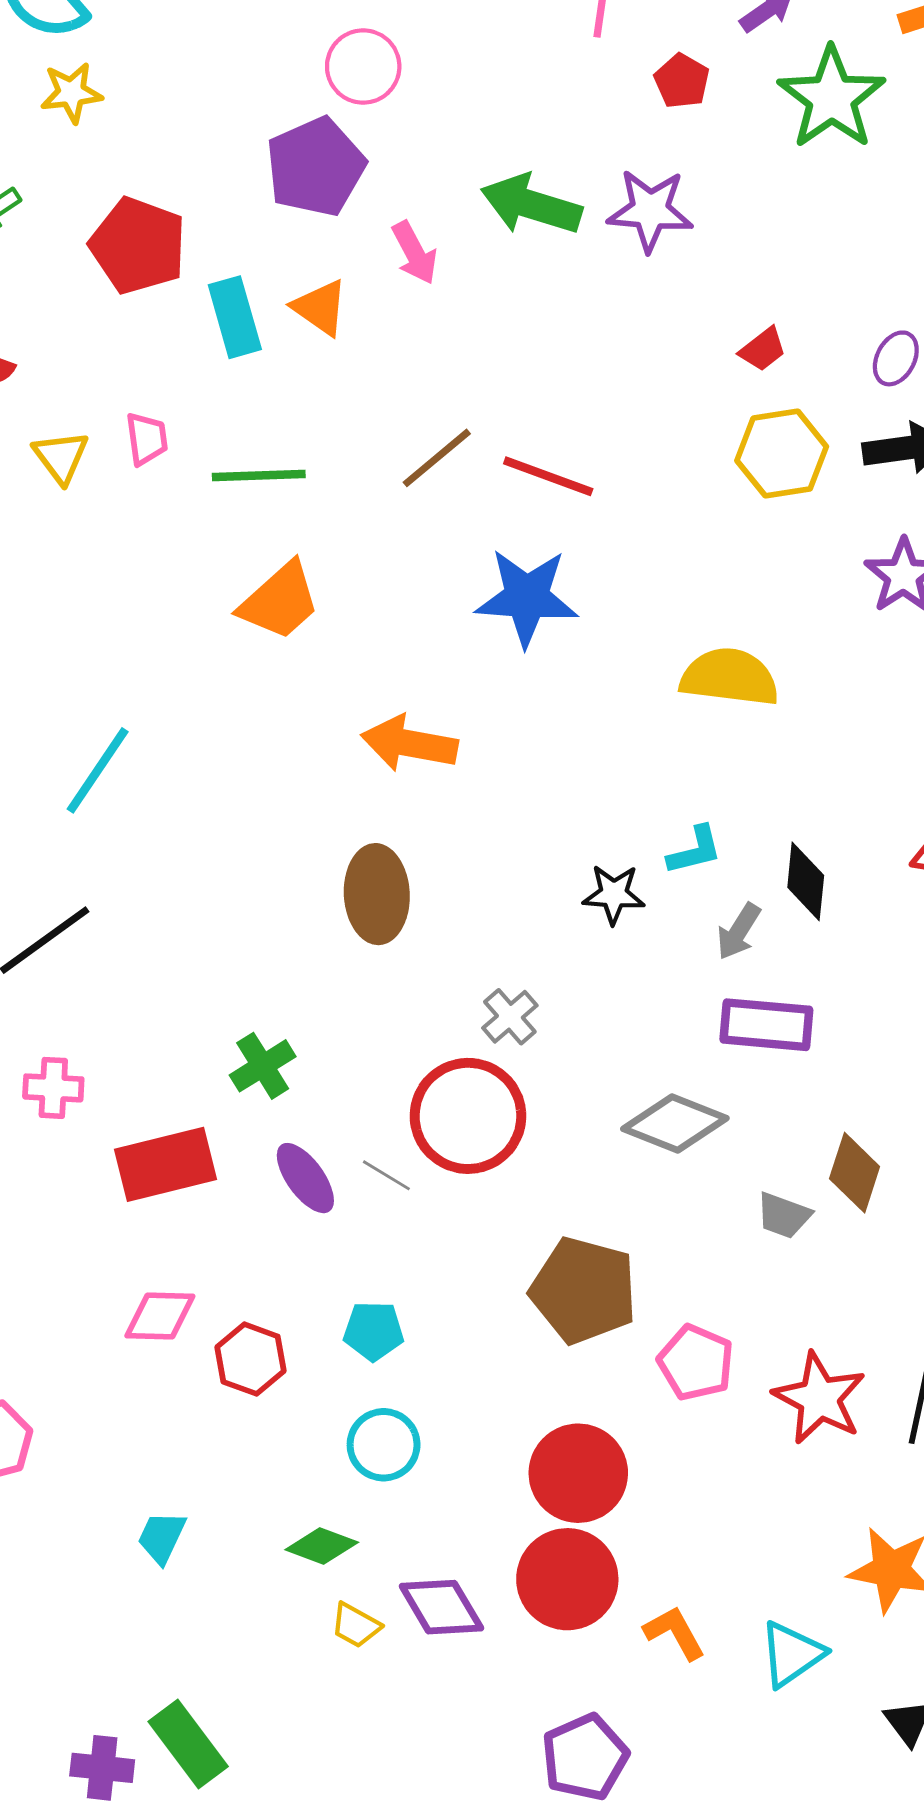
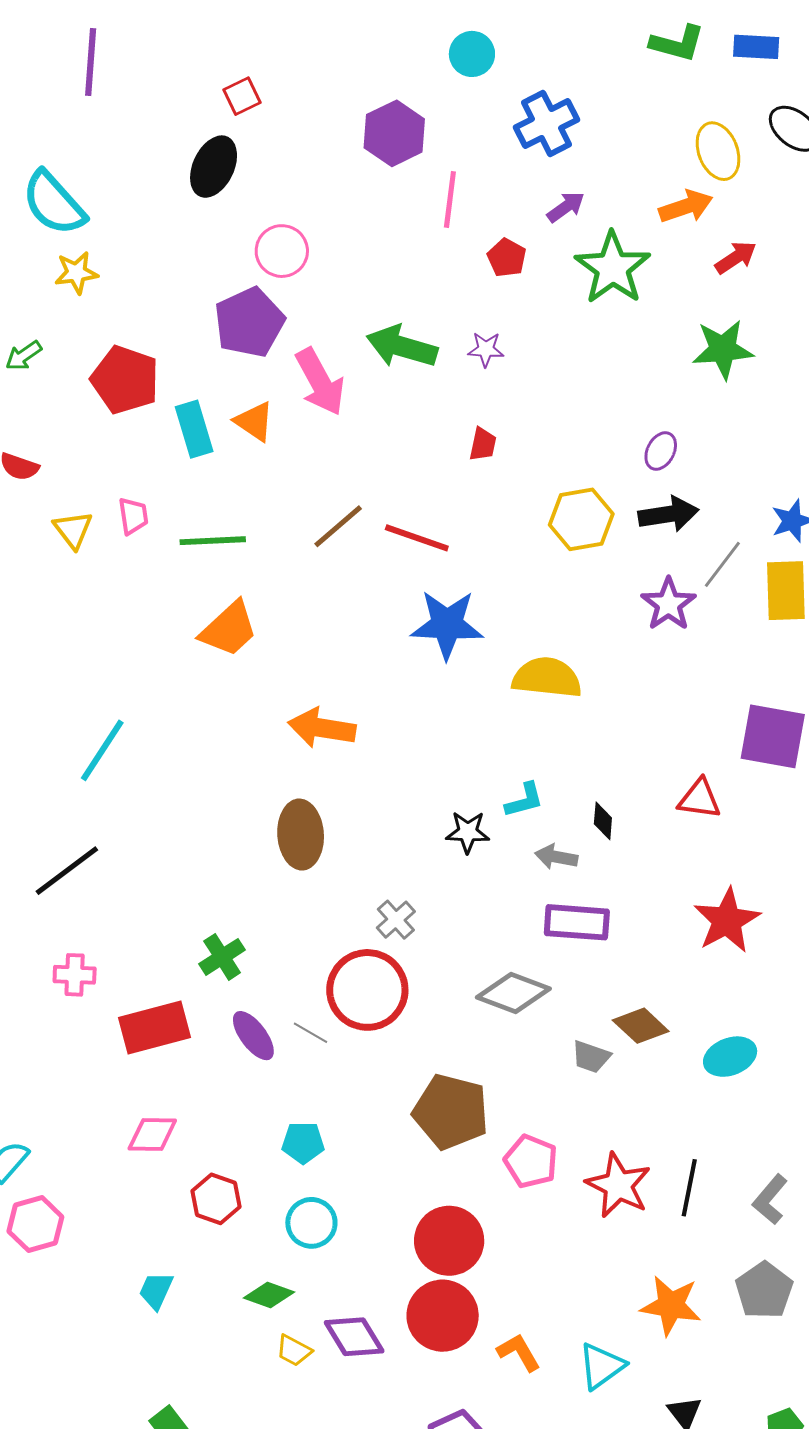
purple star: (650, 210) -> (486, 349), size x0.6
pink arrow: (414, 253) -> (320, 382), size x1.5
red trapezoid: (763, 349) -> (483, 444), moved, turned -39
blue star: (527, 597) -> (447, 625), moved
black diamond: (806, 881) -> (603, 821), size x0.7
gray arrow: (739, 931) -> (556, 857), turned 69
brown diamond: (855, 1173) -> (641, 1026), turned -64
red hexagon: (251, 1359) -> (216, 1199), moved

